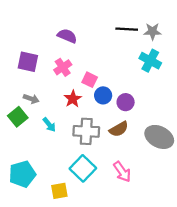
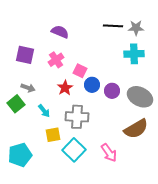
cyan cross: (150, 61) -> (134, 54), turned -30
brown semicircle: (119, 129) -> (136, 129), moved, size x1.4
gray ellipse: (159, 137) -> (140, 97), moved
yellow square: (59, 191) -> (53, 135), moved

